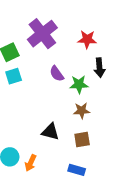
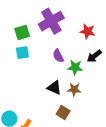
black arrow: (100, 68) -> (94, 56), turned 49
black triangle: (50, 132) -> (54, 88), moved
brown square: (82, 139) -> (63, 112), moved, turned 32

